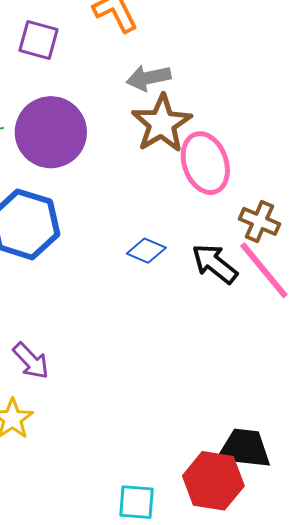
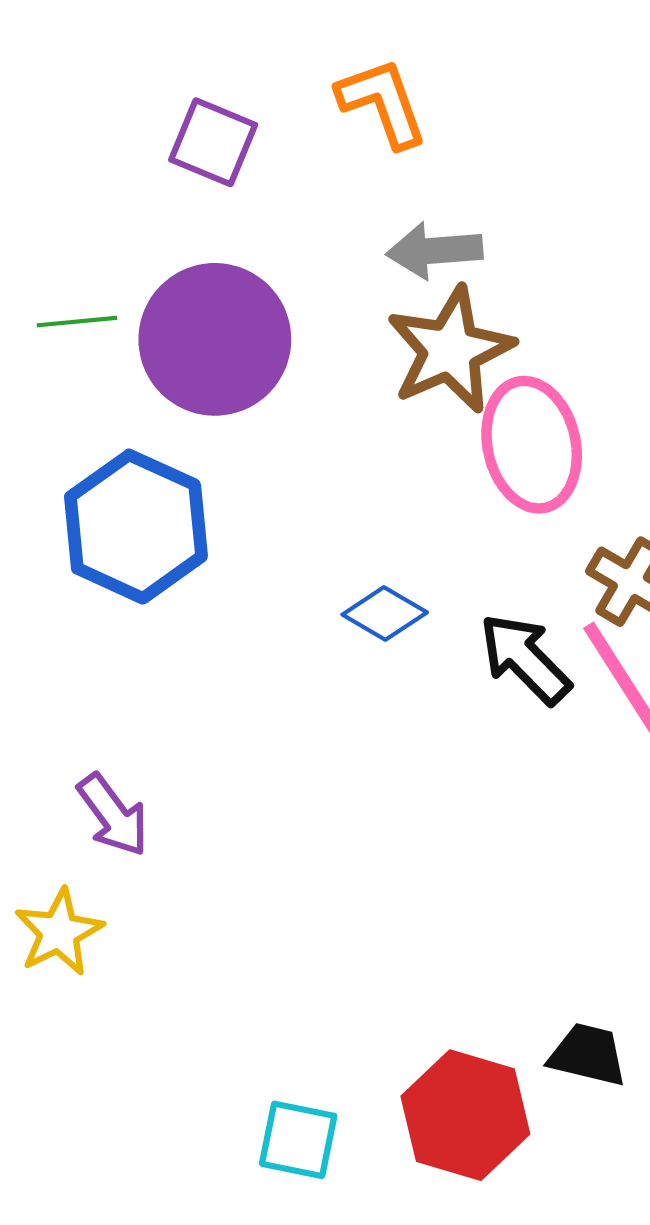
black trapezoid: (244, 448) -> (588, 1055), moved, size x0.7

